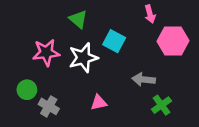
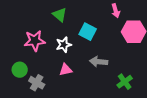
white star: (83, 58) -> (64, 45), size x0.7
gray arrow: (144, 79) -> (99, 62), moved
pink triangle: (99, 103) -> (66, 70), moved

